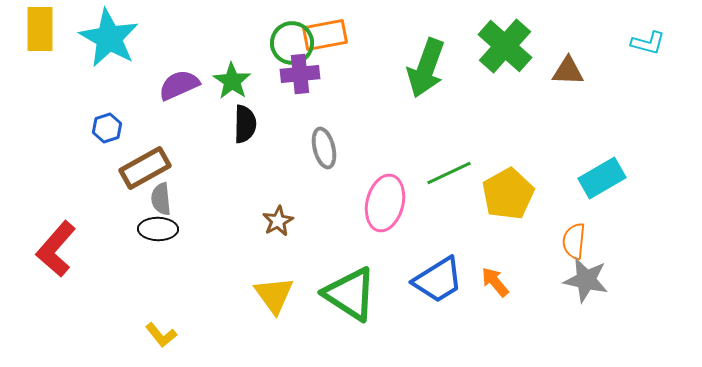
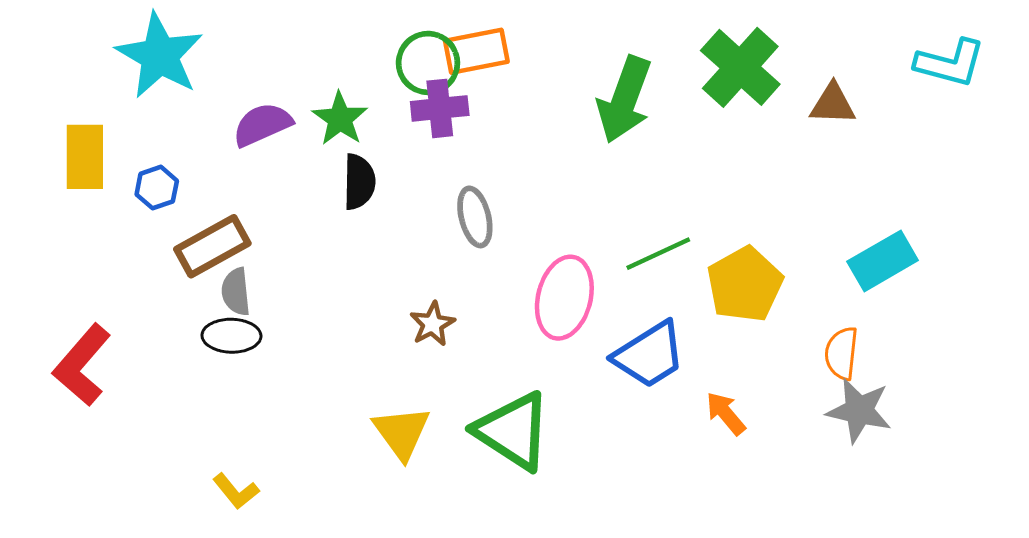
yellow rectangle: (40, 29) -> (85, 157), moved
cyan L-shape: (648, 43) -> (950, 63), size x1.4
brown star: (278, 221) -> (432, 324), moved
blue trapezoid: (438, 280) -> (649, 355), moved

